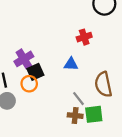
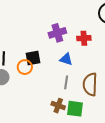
purple cross: (24, 59) -> (57, 33), moved
gray line: (79, 99) -> (66, 82), moved, turned 32

